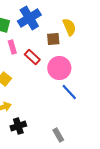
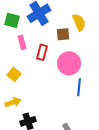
red rectangle: (32, 57) -> (42, 52), turned 63
blue line: (69, 92) -> (79, 87), turned 48

